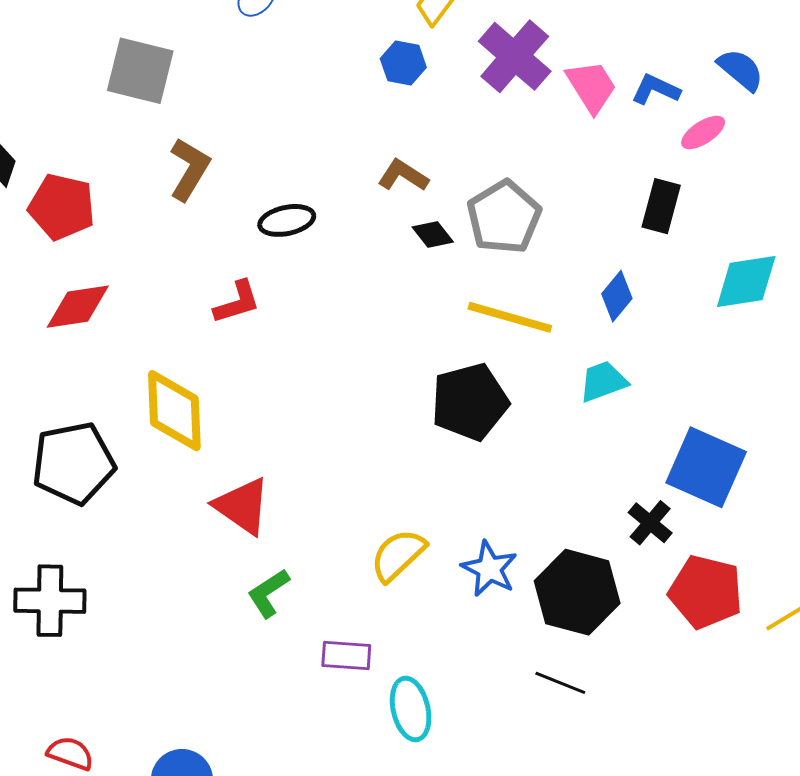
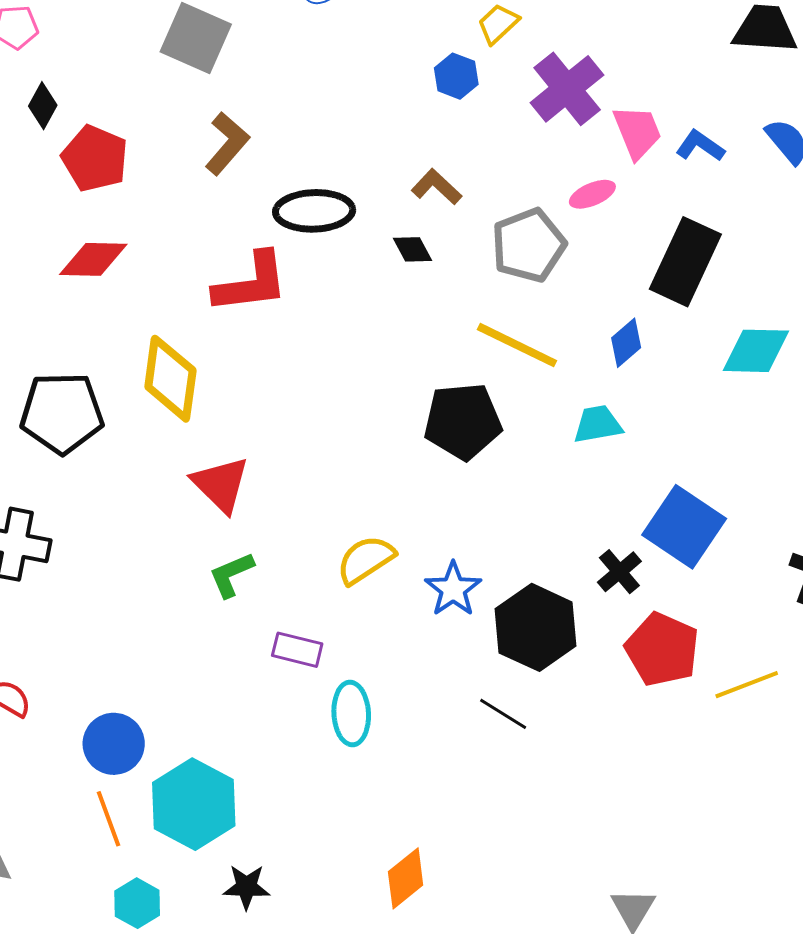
pink ellipse: (703, 132) -> (592, 194), moved
black rectangle: (661, 206) -> (685, 262), size x1.6
black ellipse: (287, 220) -> (314, 211), size x1.4
black diamond: (433, 234) -> (412, 249), moved
red L-shape: (237, 302) -> (251, 283), size x1.6

